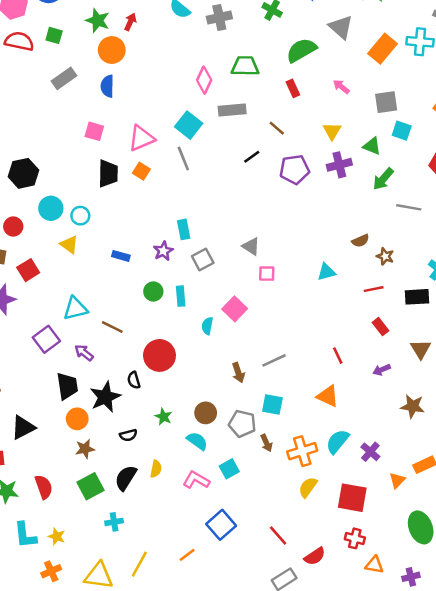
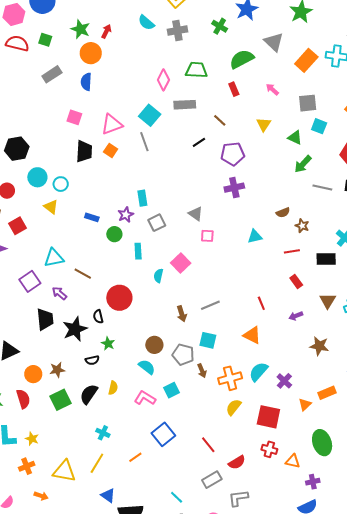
purple cross: (339, 165) -> (234, 188), moved
green circle: (153, 291) -> (114, 234), moved
green star: (163, 417) -> (108, 344), moved
orange circle: (77, 419) -> (33, 374), moved
cyan cross: (114, 522) -> (103, 433), moved, turned 32
orange triangle: (374, 565) -> (293, 461), moved

